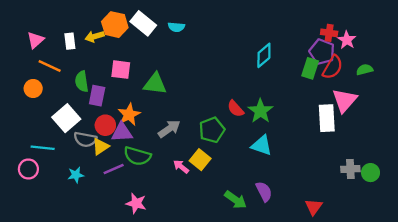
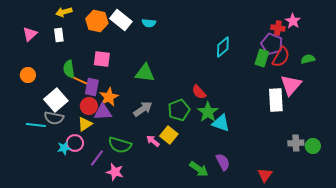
yellow arrow: (95, 36) -> (64, 12), moved
pink star: (347, 40) -> (293, 21), moved
orange line: (50, 66) -> (79, 80), moved
green triangle: (155, 84) -> (145, 73), moved
purple rectangle: (97, 96) -> (92, 87), moved
green star: (260, 111) -> (208, 112), moved
gray semicircle: (85, 139) -> (54, 118), moved
green semicircle: (137, 156) -> (120, 145), moved
pink circle: (28, 169) -> (75, 143), moved
purple line: (114, 169) -> (97, 158), moved, turned -30

